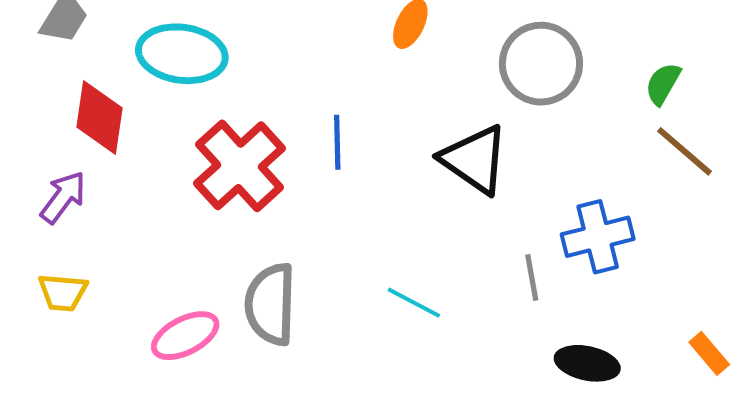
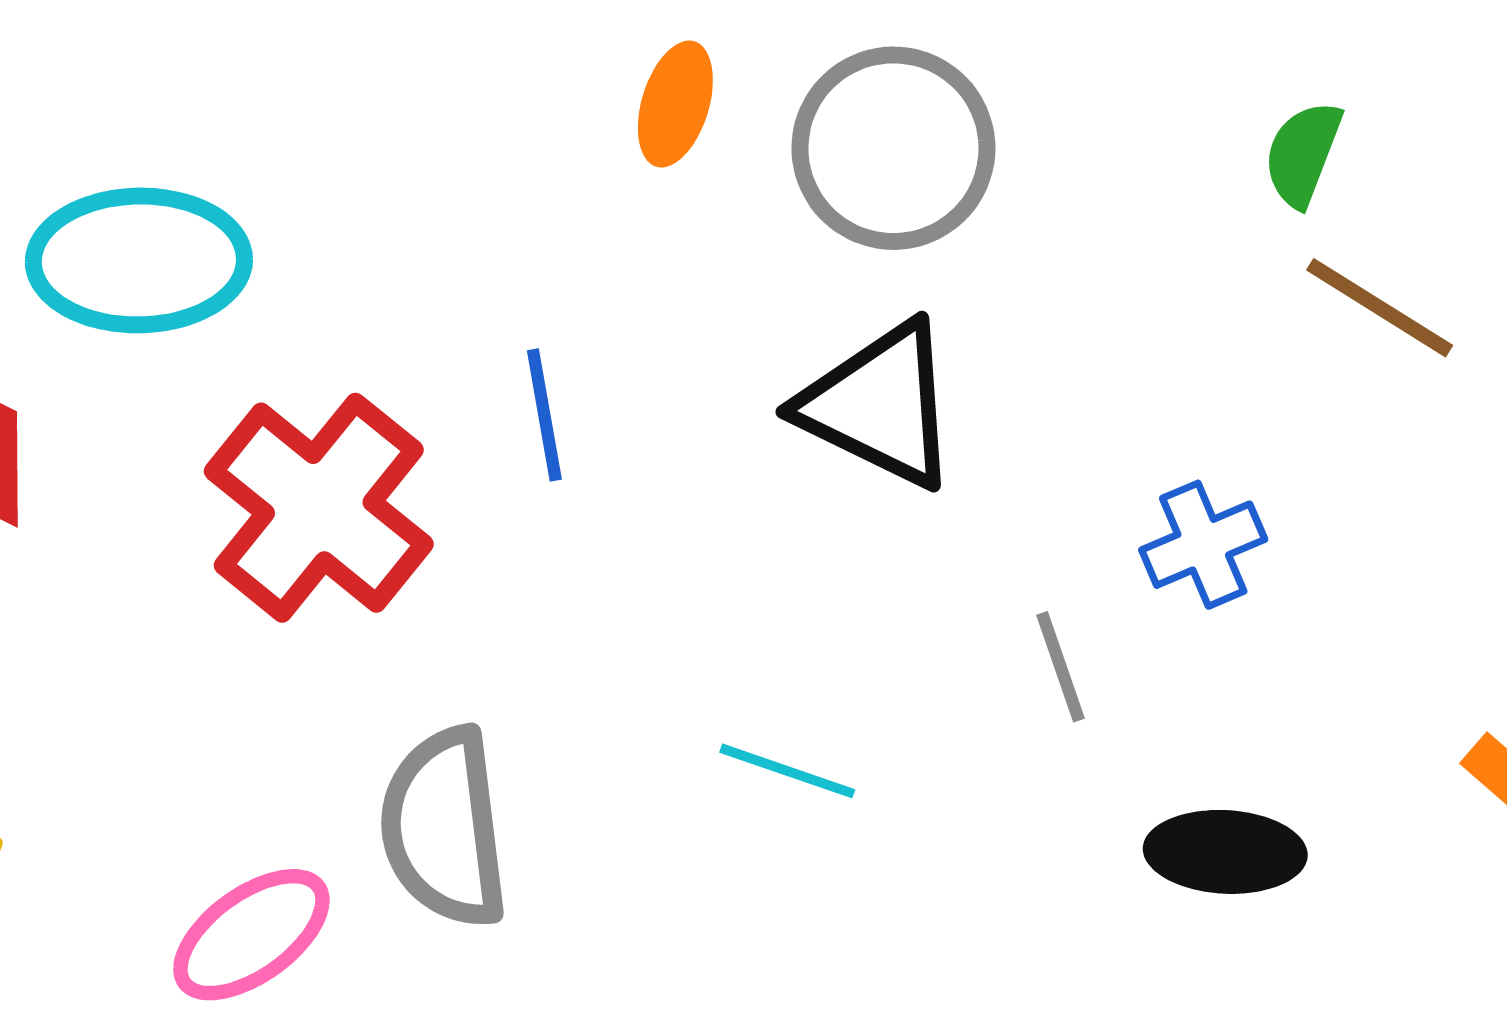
gray circle: (541, 64) -> (893, 148), moved
blue cross: (598, 237) -> (1203, 545), size x0.7

